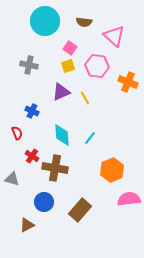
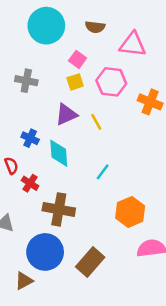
pink triangle: (114, 36) -> (133, 44), turned -35
cyan diamond: (62, 135) -> (59, 153), moved
red cross: (32, 156) -> (30, 183), moved
blue circle: (44, 202) -> (45, 252), size x1.5

